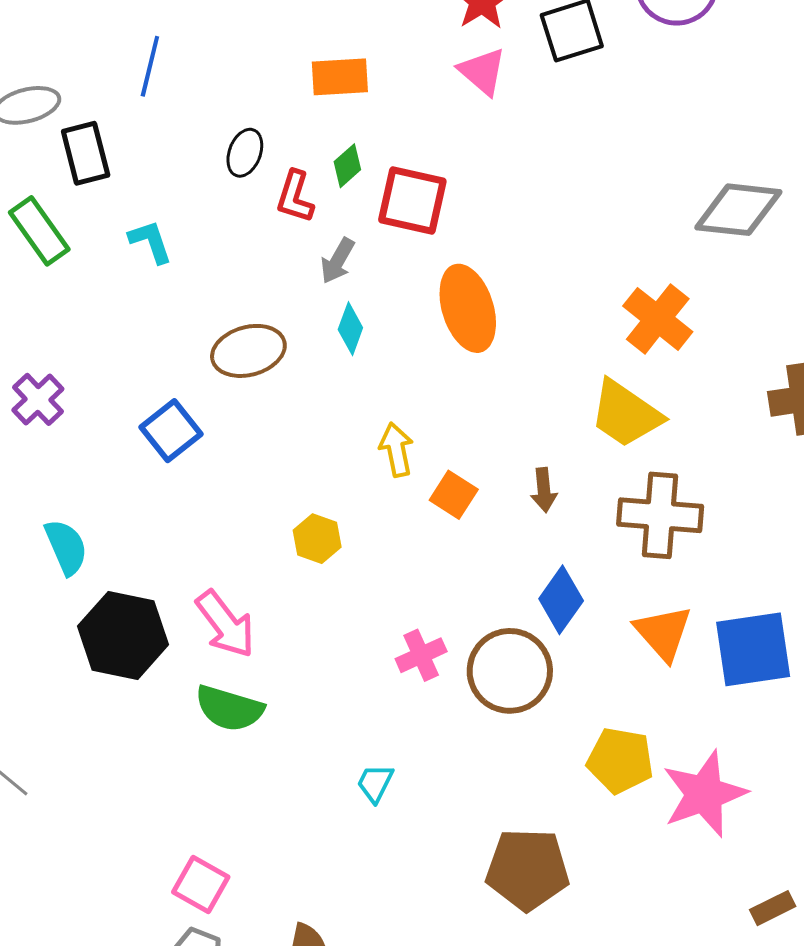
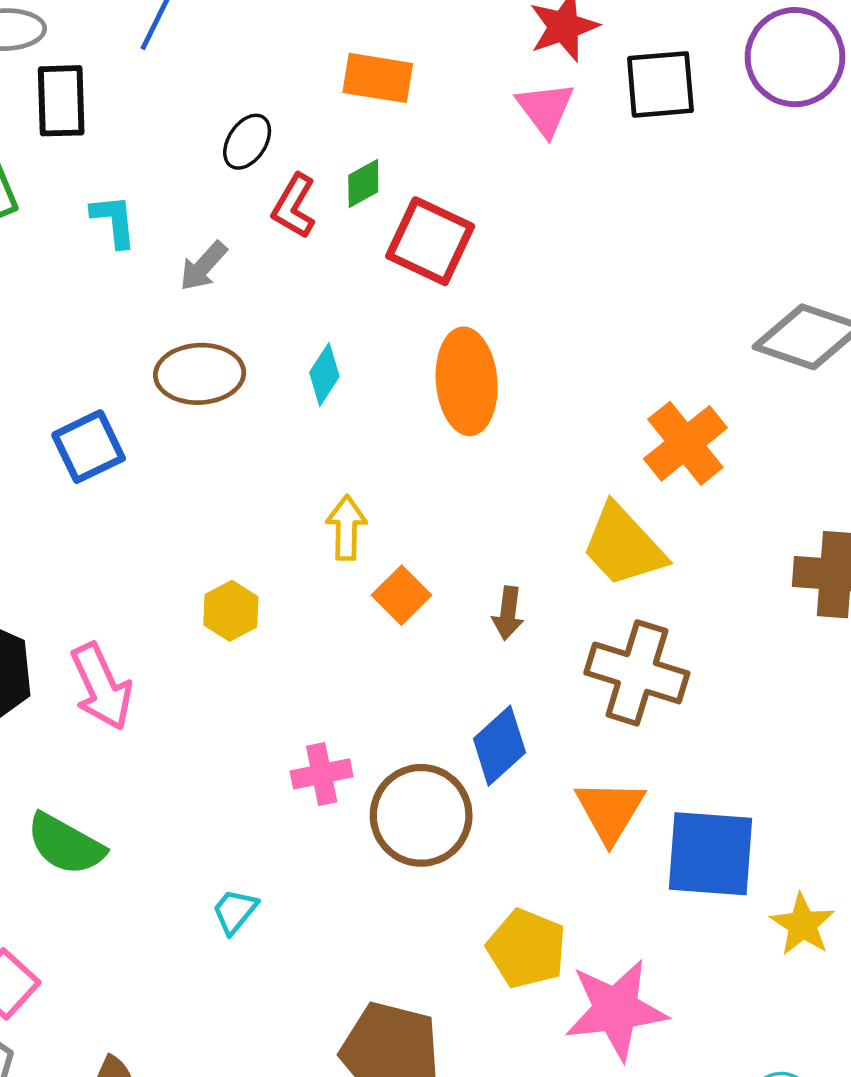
gray arrow: (338, 261) -> (203, 266), moved
green semicircle: (229, 708) -> (66, 844), moved

